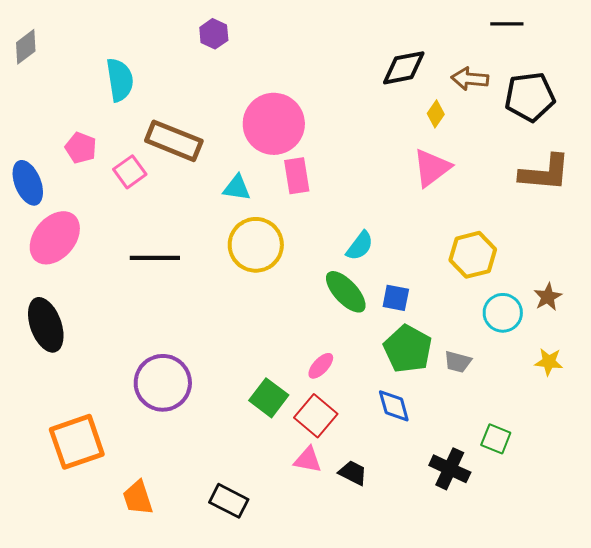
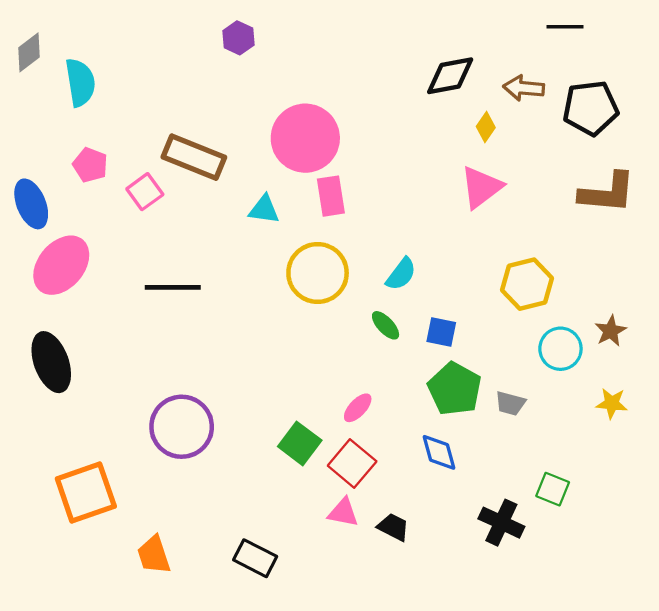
cyan semicircle: (120, 80) -> (80, 82), moved
yellow circle: (256, 245) -> (318, 273), moved
green ellipse: (346, 292) -> (386, 325), size x0.6

